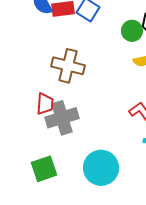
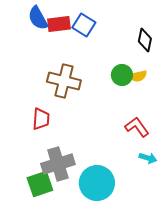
green circle: (132, 31) -> (122, 75), moved
gray cross: (62, 118) -> (58, 164), moved

